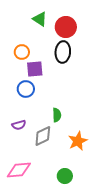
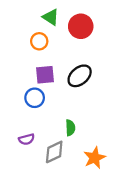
orange circle: (22, 52) -> (39, 41), moved
black ellipse: (63, 52) -> (80, 76), moved, turned 45

